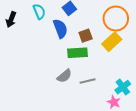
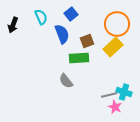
gray semicircle: (64, 76) -> (66, 81), turned 91
gray line: (88, 81) -> (109, 95), moved
cyan cross: (123, 87) -> (124, 92), turned -35

